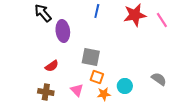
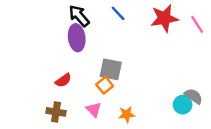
blue line: (97, 11) -> (118, 13), turned -56
black arrow: (43, 13) -> (79, 16), moved
orange square: (97, 77) -> (105, 85), moved, turned 32
cyan circle: (125, 86) -> (183, 105), moved

